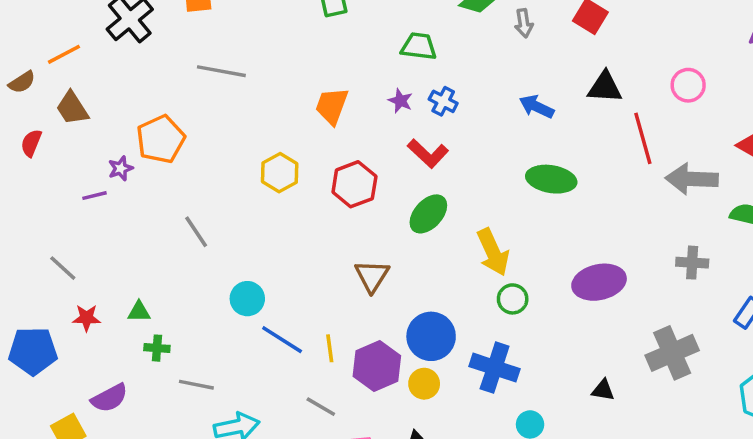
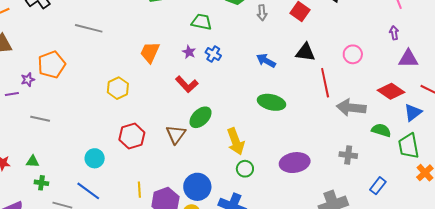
red L-shape: (428, 153) -> (187, 84), moved
red hexagon: (354, 184) -> (132, 136), moved
gray line: (196, 232) -> (40, 119), moved, turned -48
brown triangle: (372, 276) -> (176, 134), moved
blue line: (282, 340) -> (88, 191), moved

